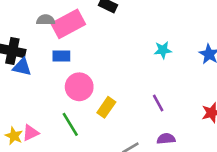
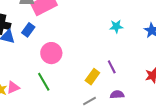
blue rectangle: (61, 56) -> (28, 30), moved, turned -56
yellow rectangle: (106, 107) -> (92, 77), moved

